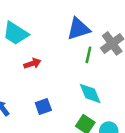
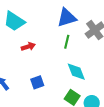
green line: (88, 55) -> (67, 42), moved

